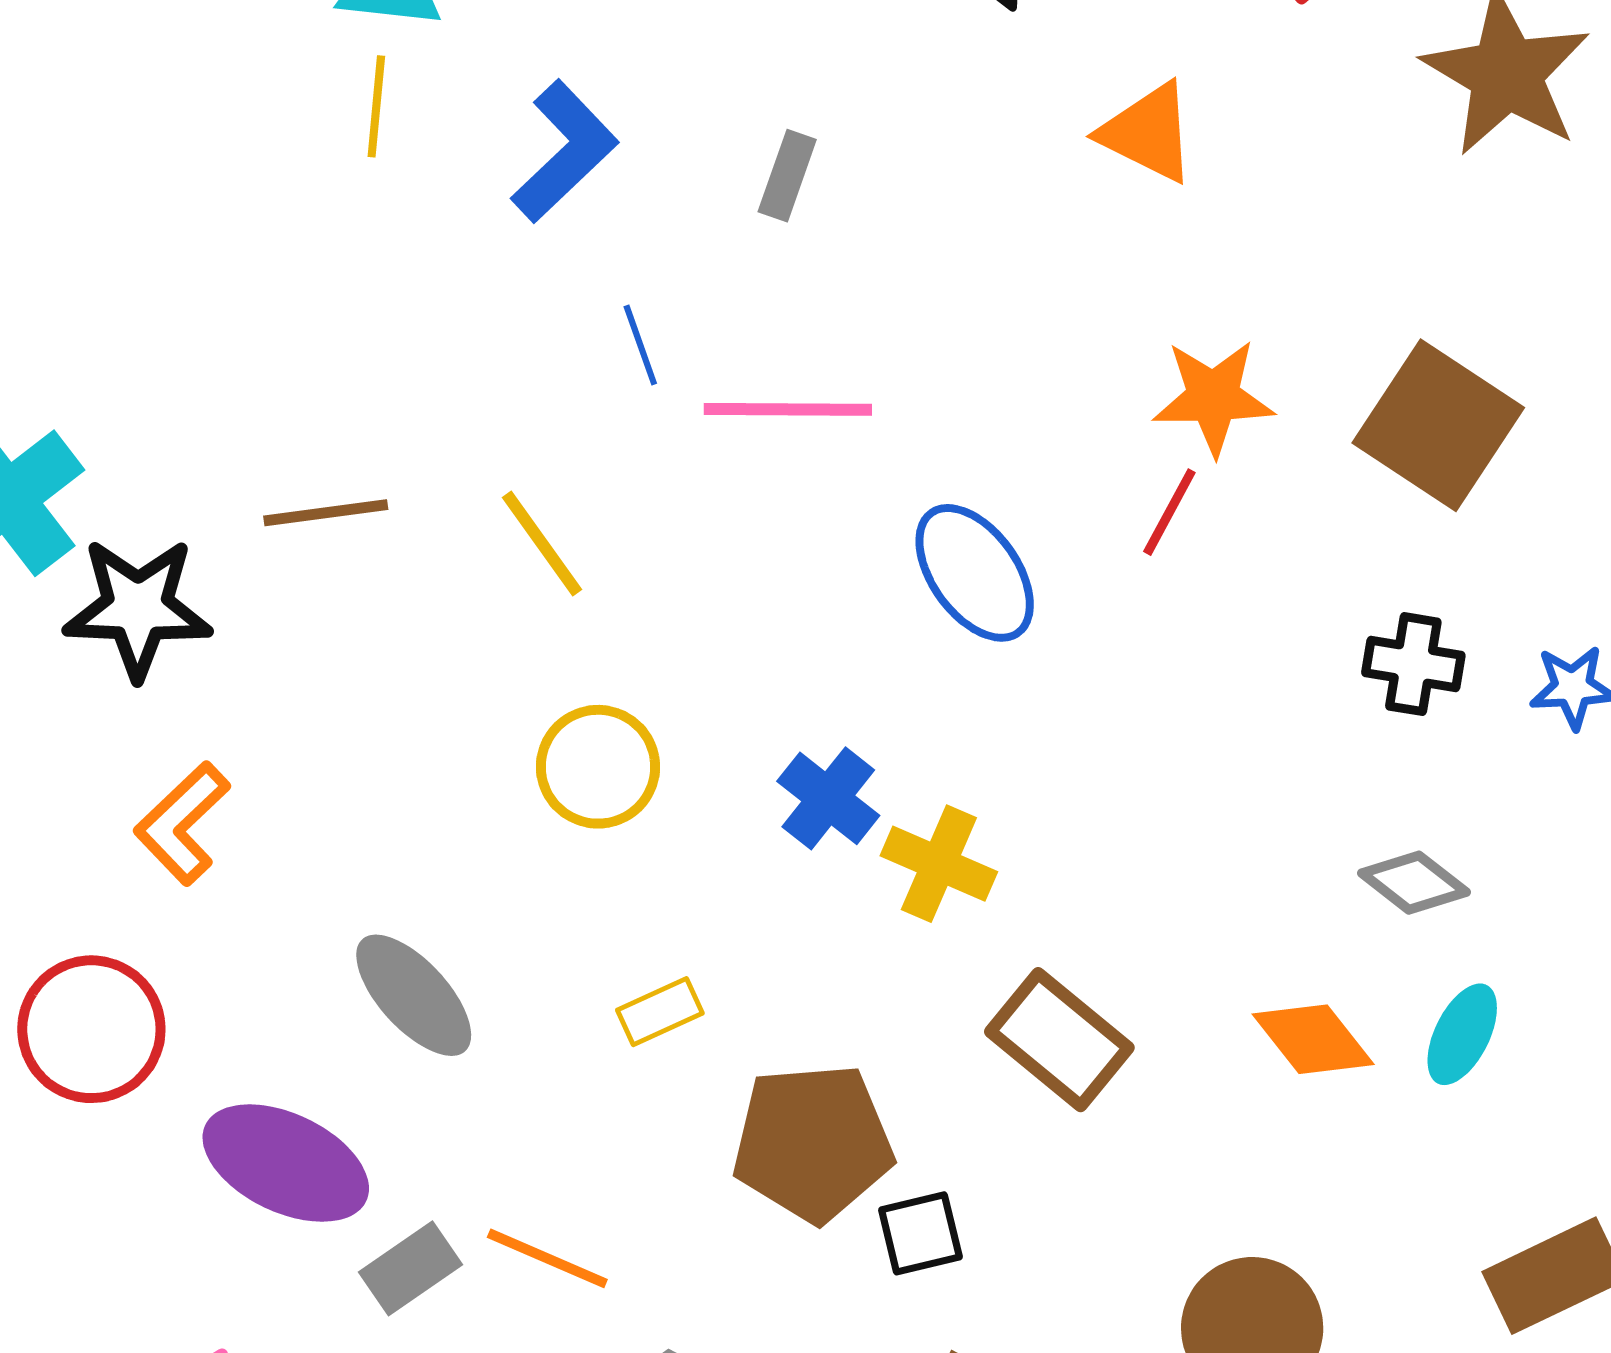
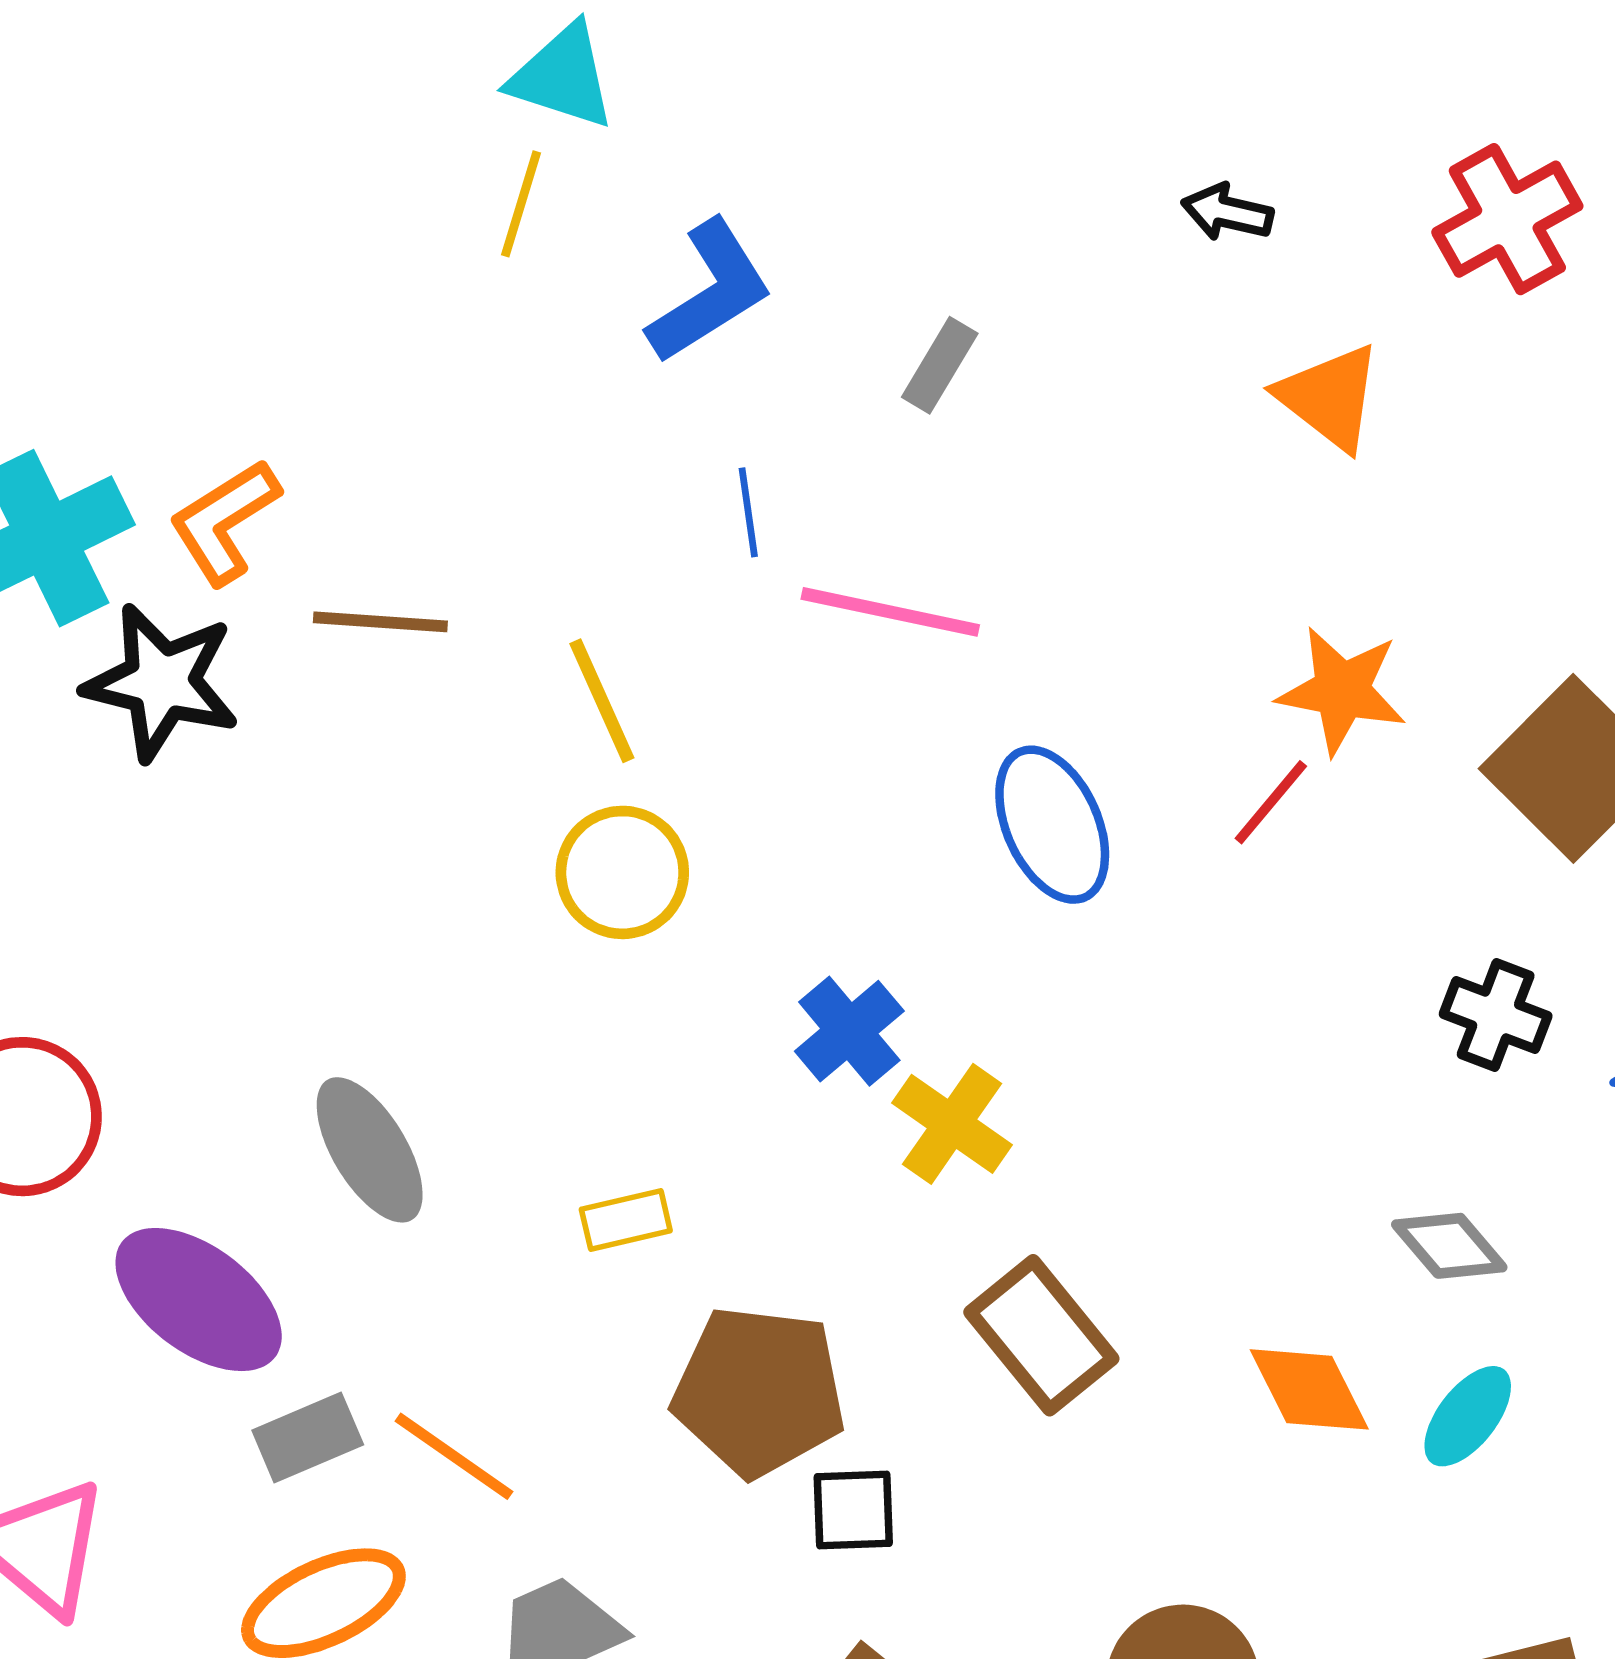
yellow circle: (598, 767) -> (622, 872), moved
orange L-shape: (182, 823) -> (224, 522), moved

